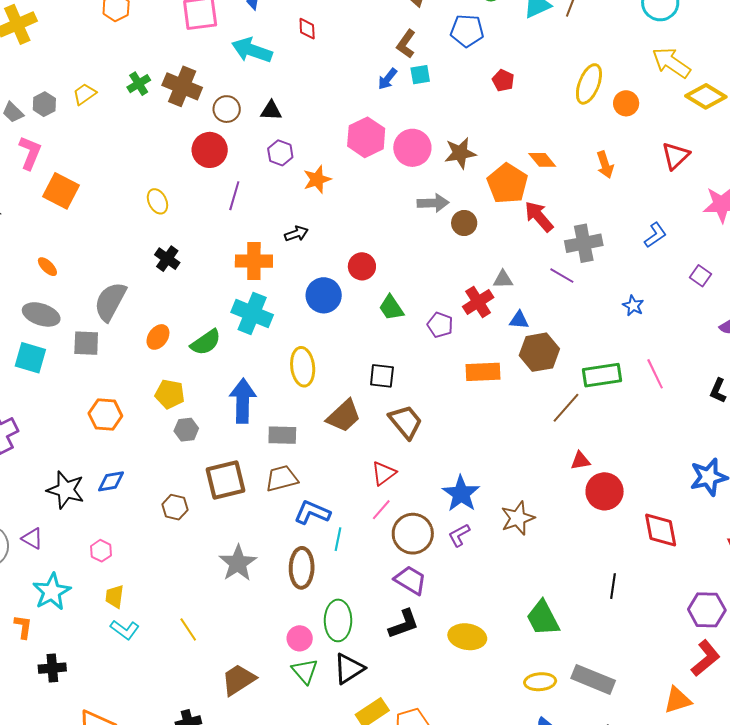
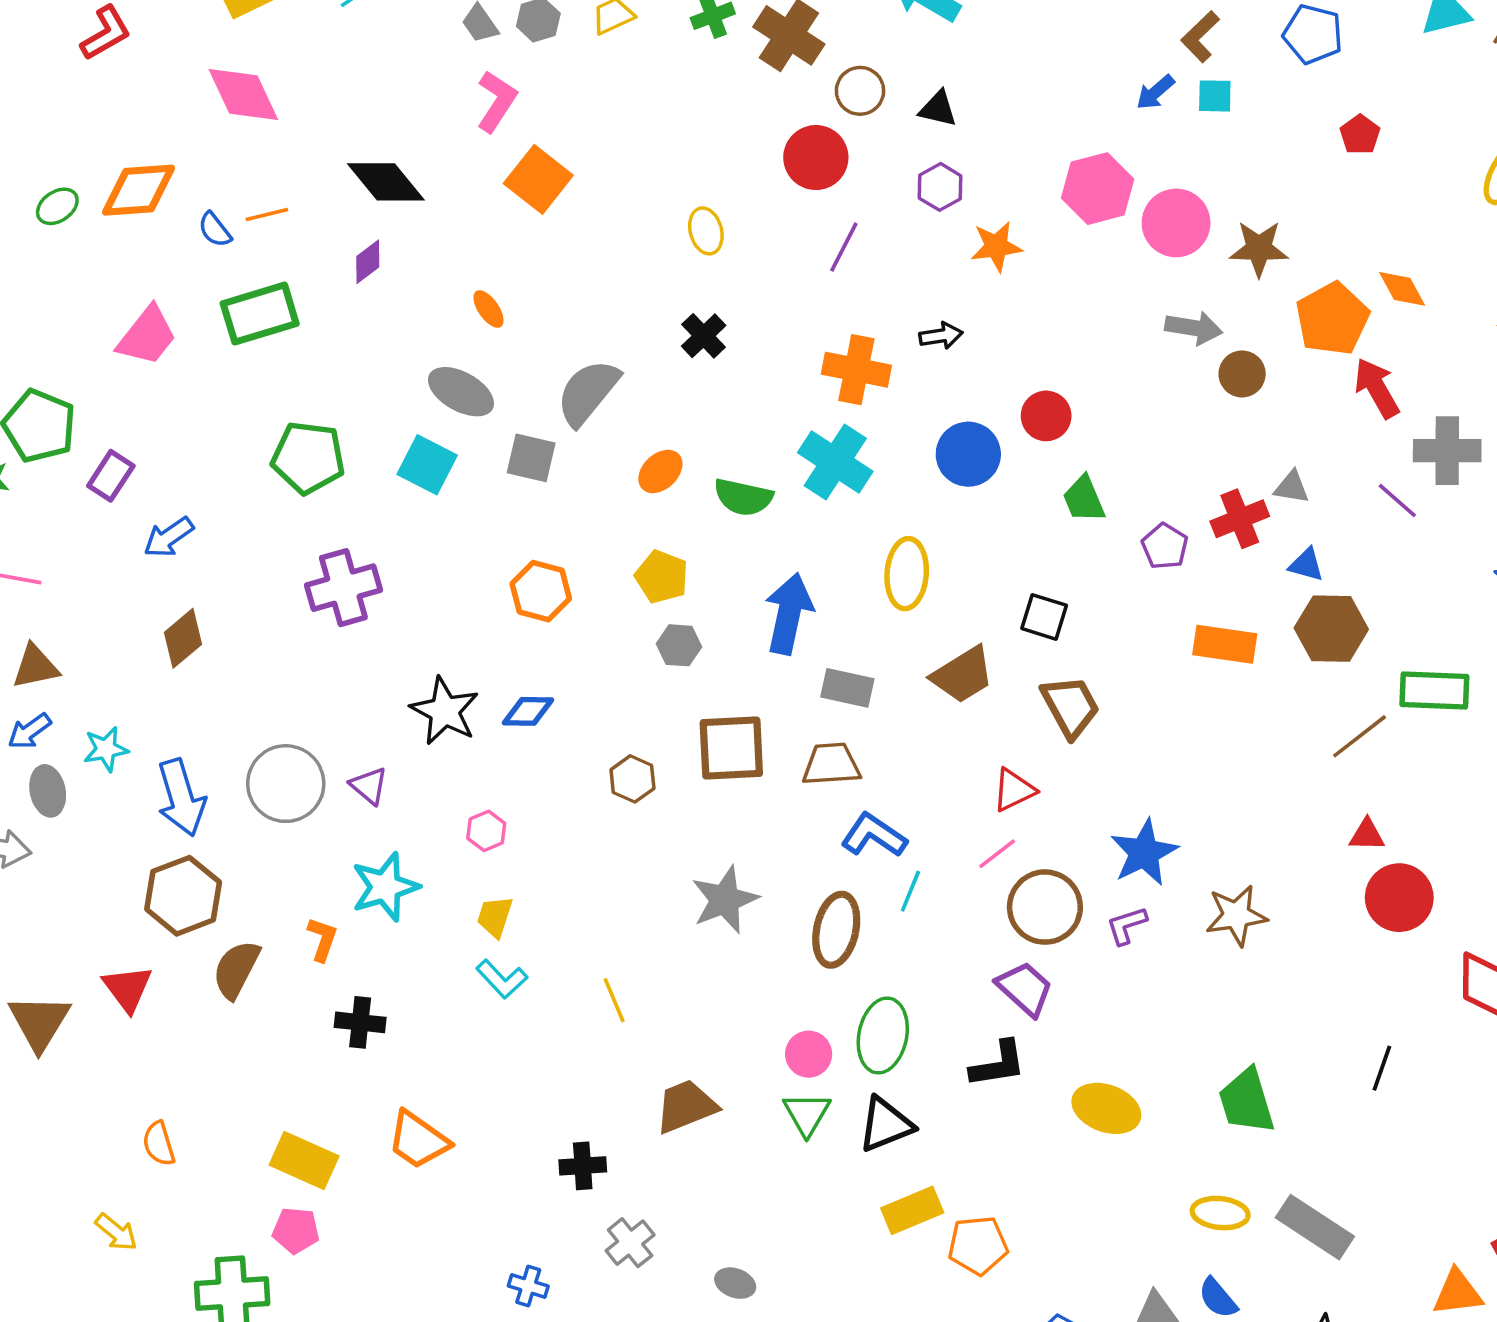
green semicircle: (206, 342) -> (743, 497), turned 36

